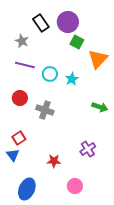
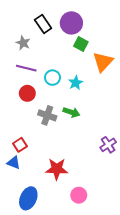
red circle: (20, 98) -> (27, 93), moved
green arrow: (100, 107) -> (71, 112), moved
purple cross: (88, 149) -> (108, 145), moved
blue triangle: (13, 155) -> (14, 163), turned -32
red star: (54, 161) -> (57, 169), size x1.5

